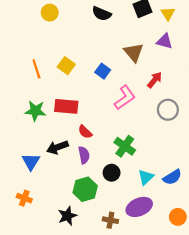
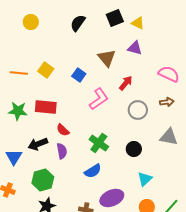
black semicircle: (102, 14) -> (78, 23), turned 102
yellow triangle: (168, 14) -> (138, 23), turned -32
orange line: (36, 69) -> (19, 73), turned -66
black circle: (112, 173) -> (134, 149), moved
cyan triangle: (146, 177) -> (145, 179), moved
blue semicircle: (172, 177) -> (93, 171), moved
green hexagon: (85, 189) -> (43, 180), moved

